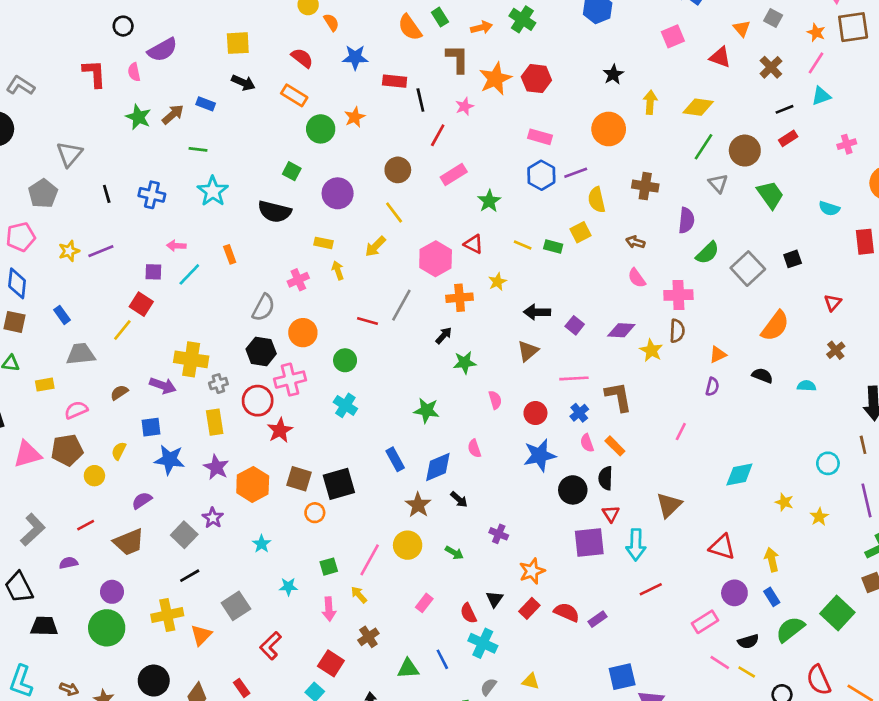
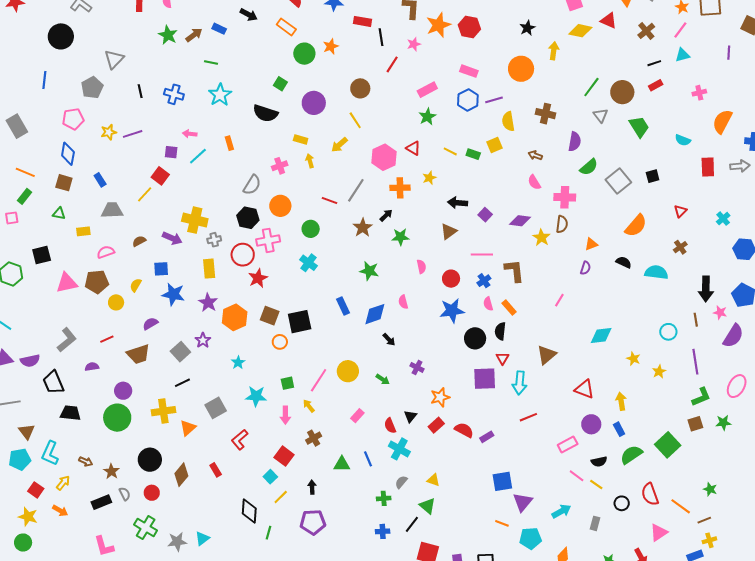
yellow diamond: (698, 107) -> (580, 31), moved
pink rectangle: (454, 174) -> (427, 90), moved
cyan semicircle: (807, 386) -> (656, 272), size x1.6
brown star: (418, 505) -> (363, 228), moved
cyan star: (288, 587) -> (256, 396), size x1.5

